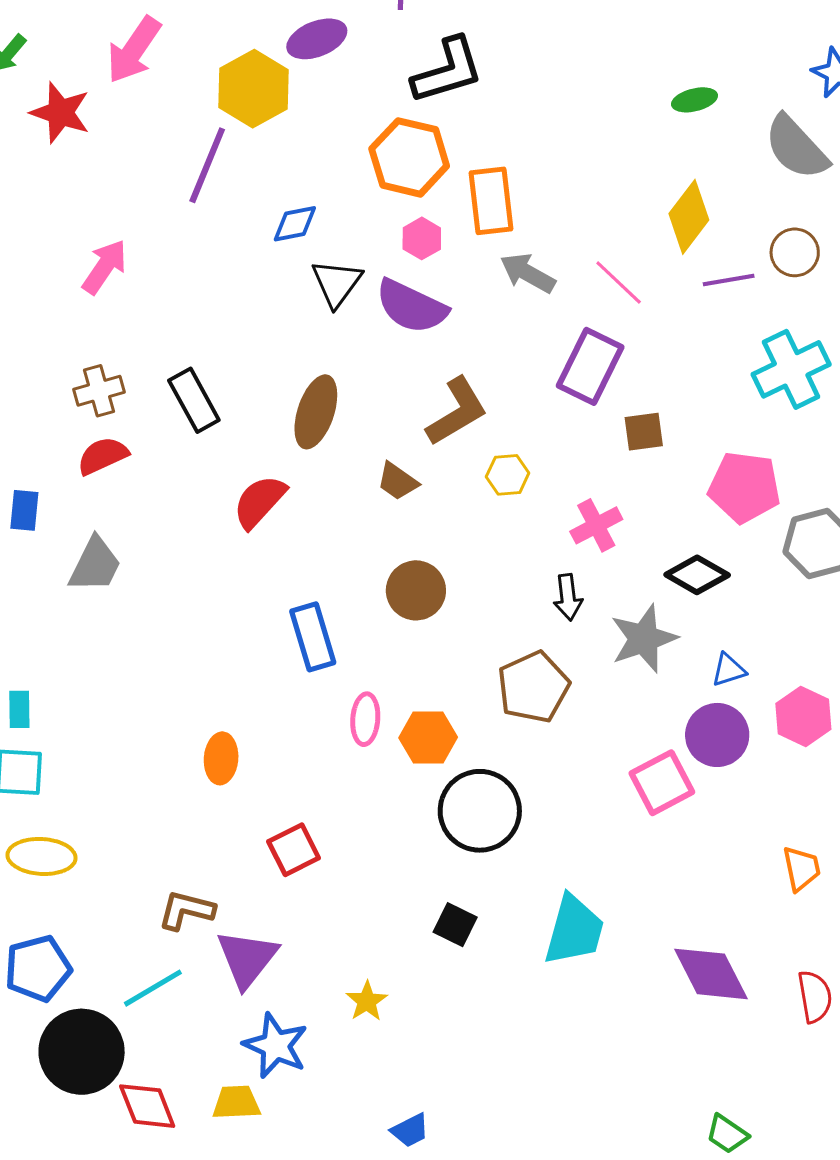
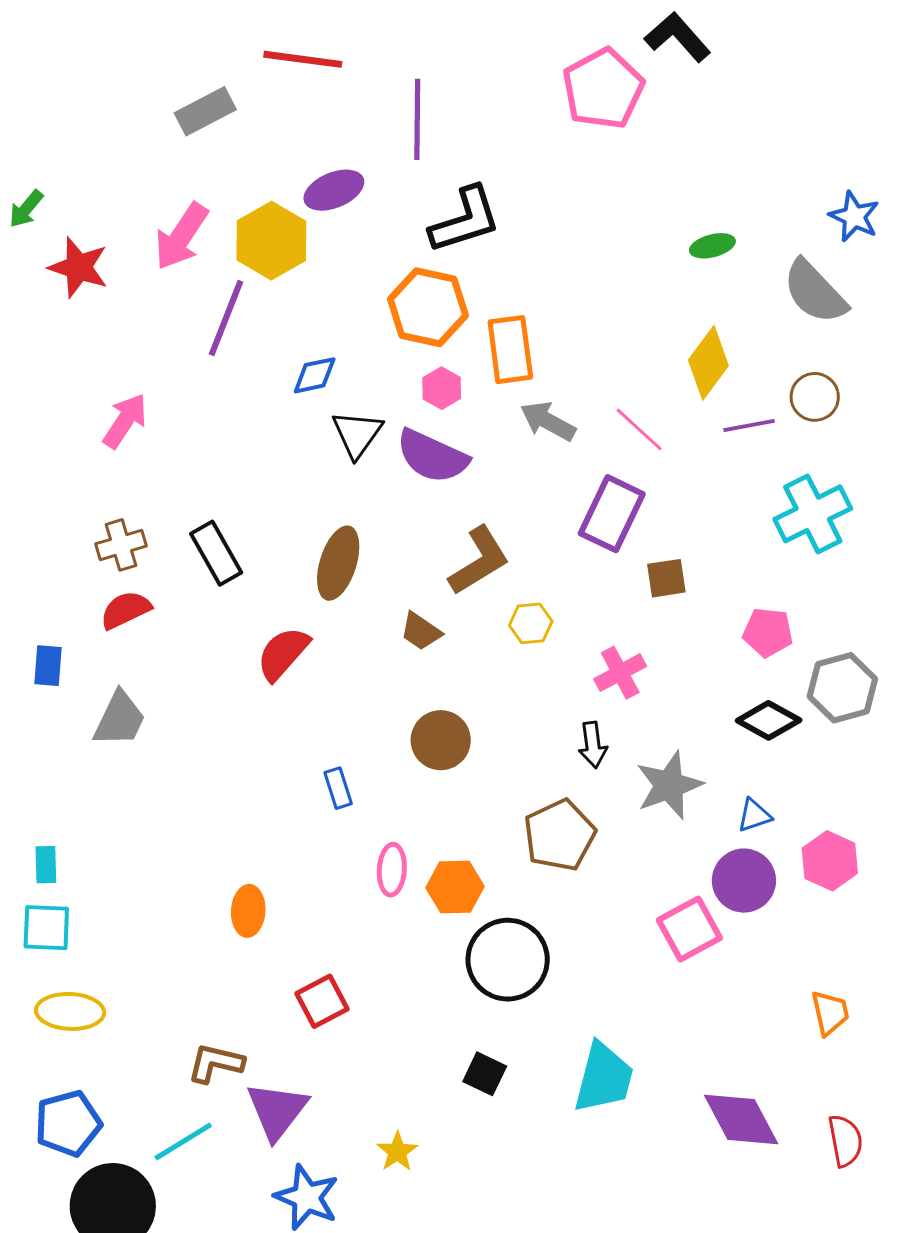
pink arrow: (134, 50) -> (181, 236), moved
pink pentagon: (744, 487) -> (768, 632), size x0.7
black diamond: (697, 575) -> (769, 720), moved
blue rectangle: (313, 637) -> (338, 788), size x0.6

